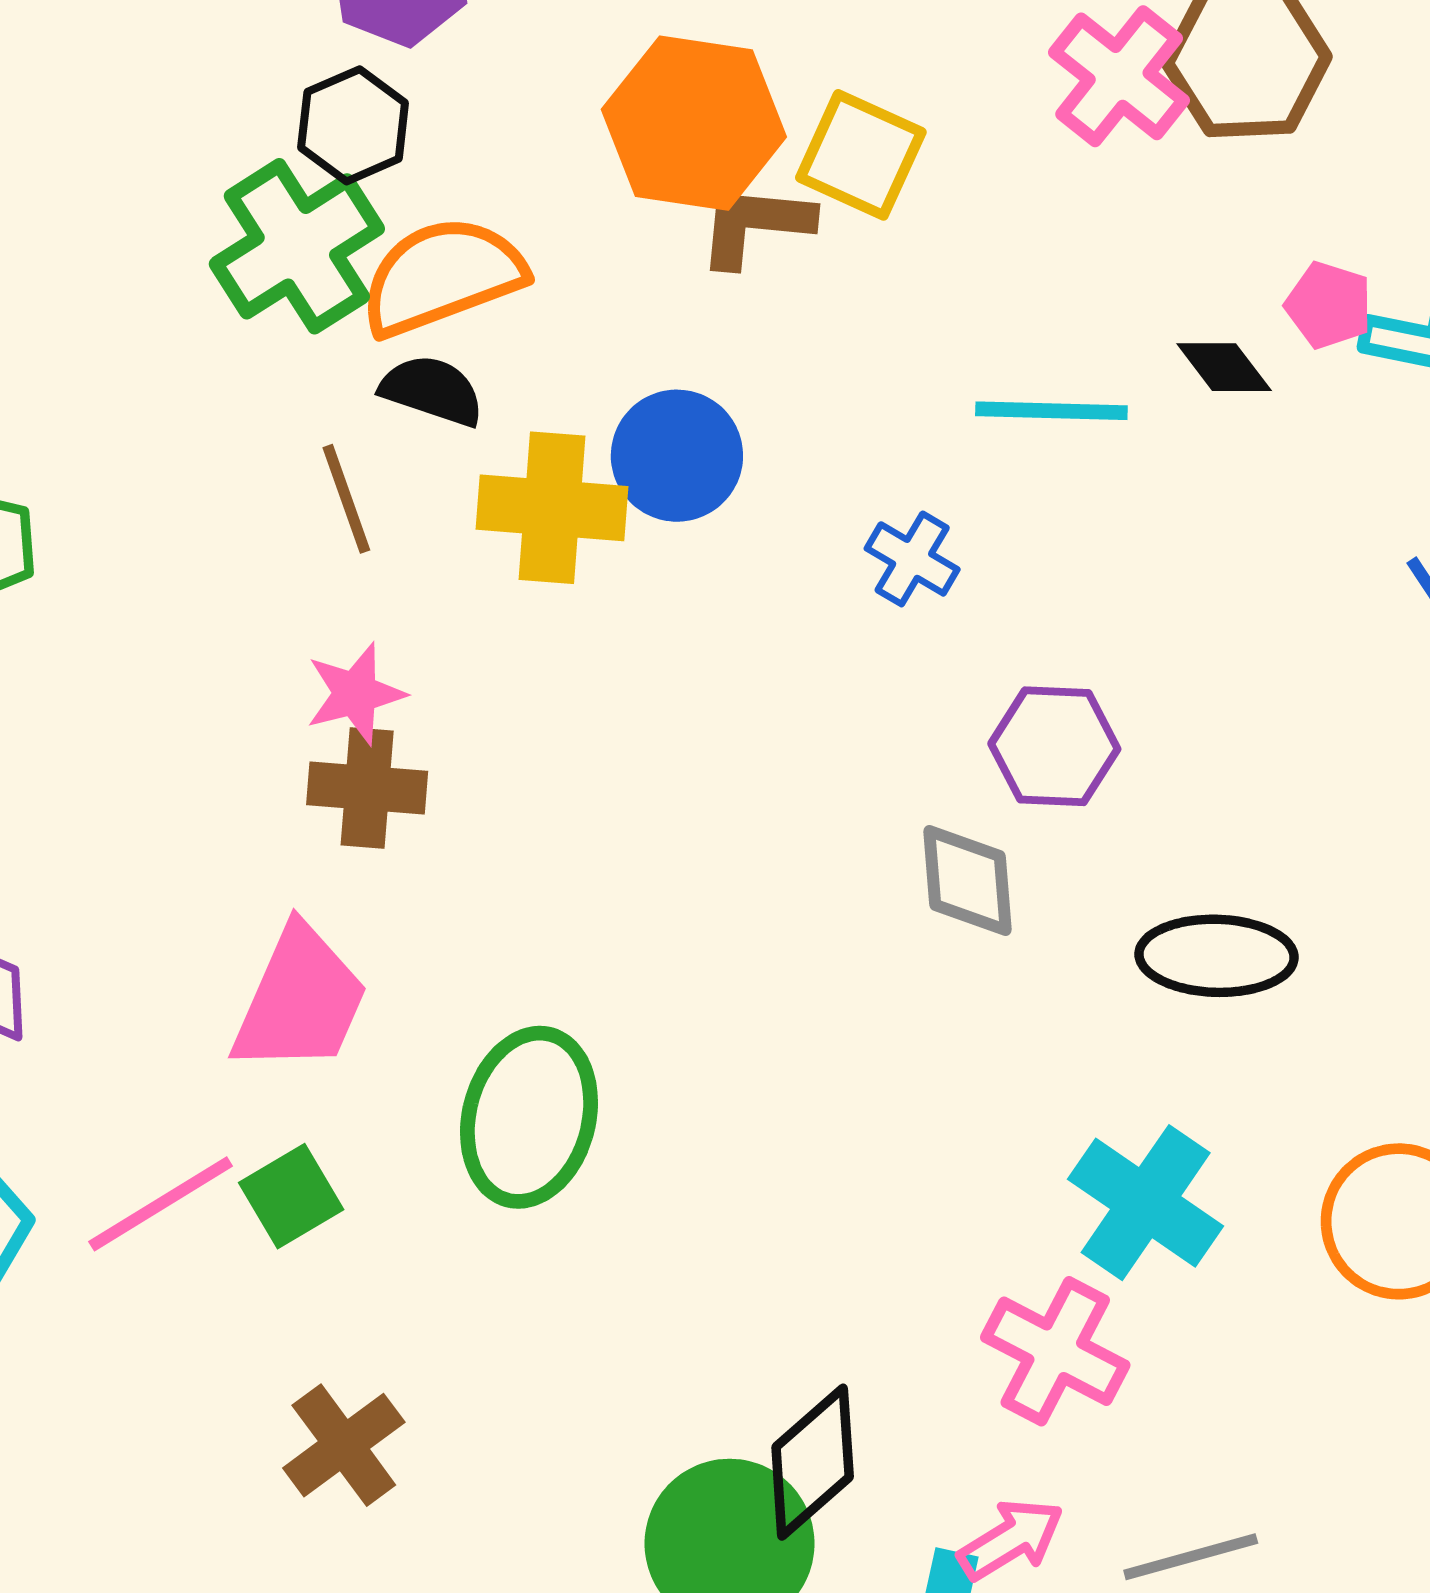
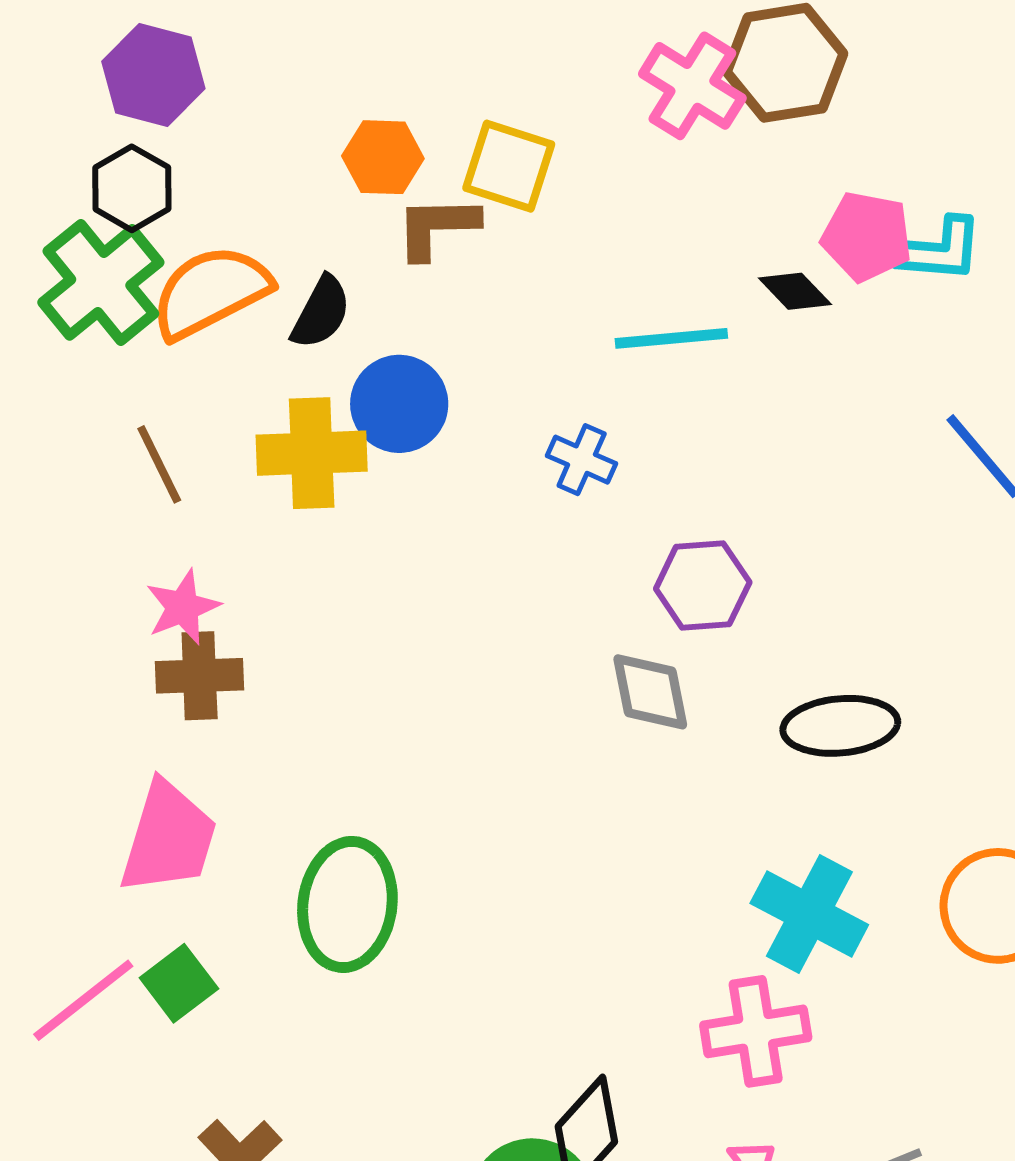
orange hexagon: (694, 123) -> (383, 157), size x0.6
pink pentagon: (1329, 305) -> (867, 236), size x1.4
black semicircle: (432, 390) -> (321, 312), moved, turned 106
pink cross: (1055, 1351) -> (756, 1031), turned -30

